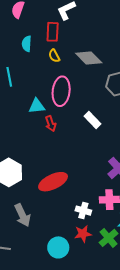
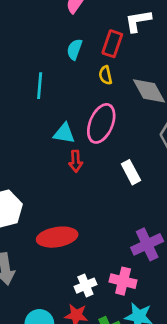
white cross: (83, 211) -> (85, 286), turned 35

